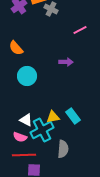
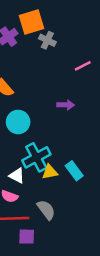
cyan cross: (42, 130) -> (36, 157), moved
gray semicircle: (63, 149) -> (46, 210), moved, turned -42

